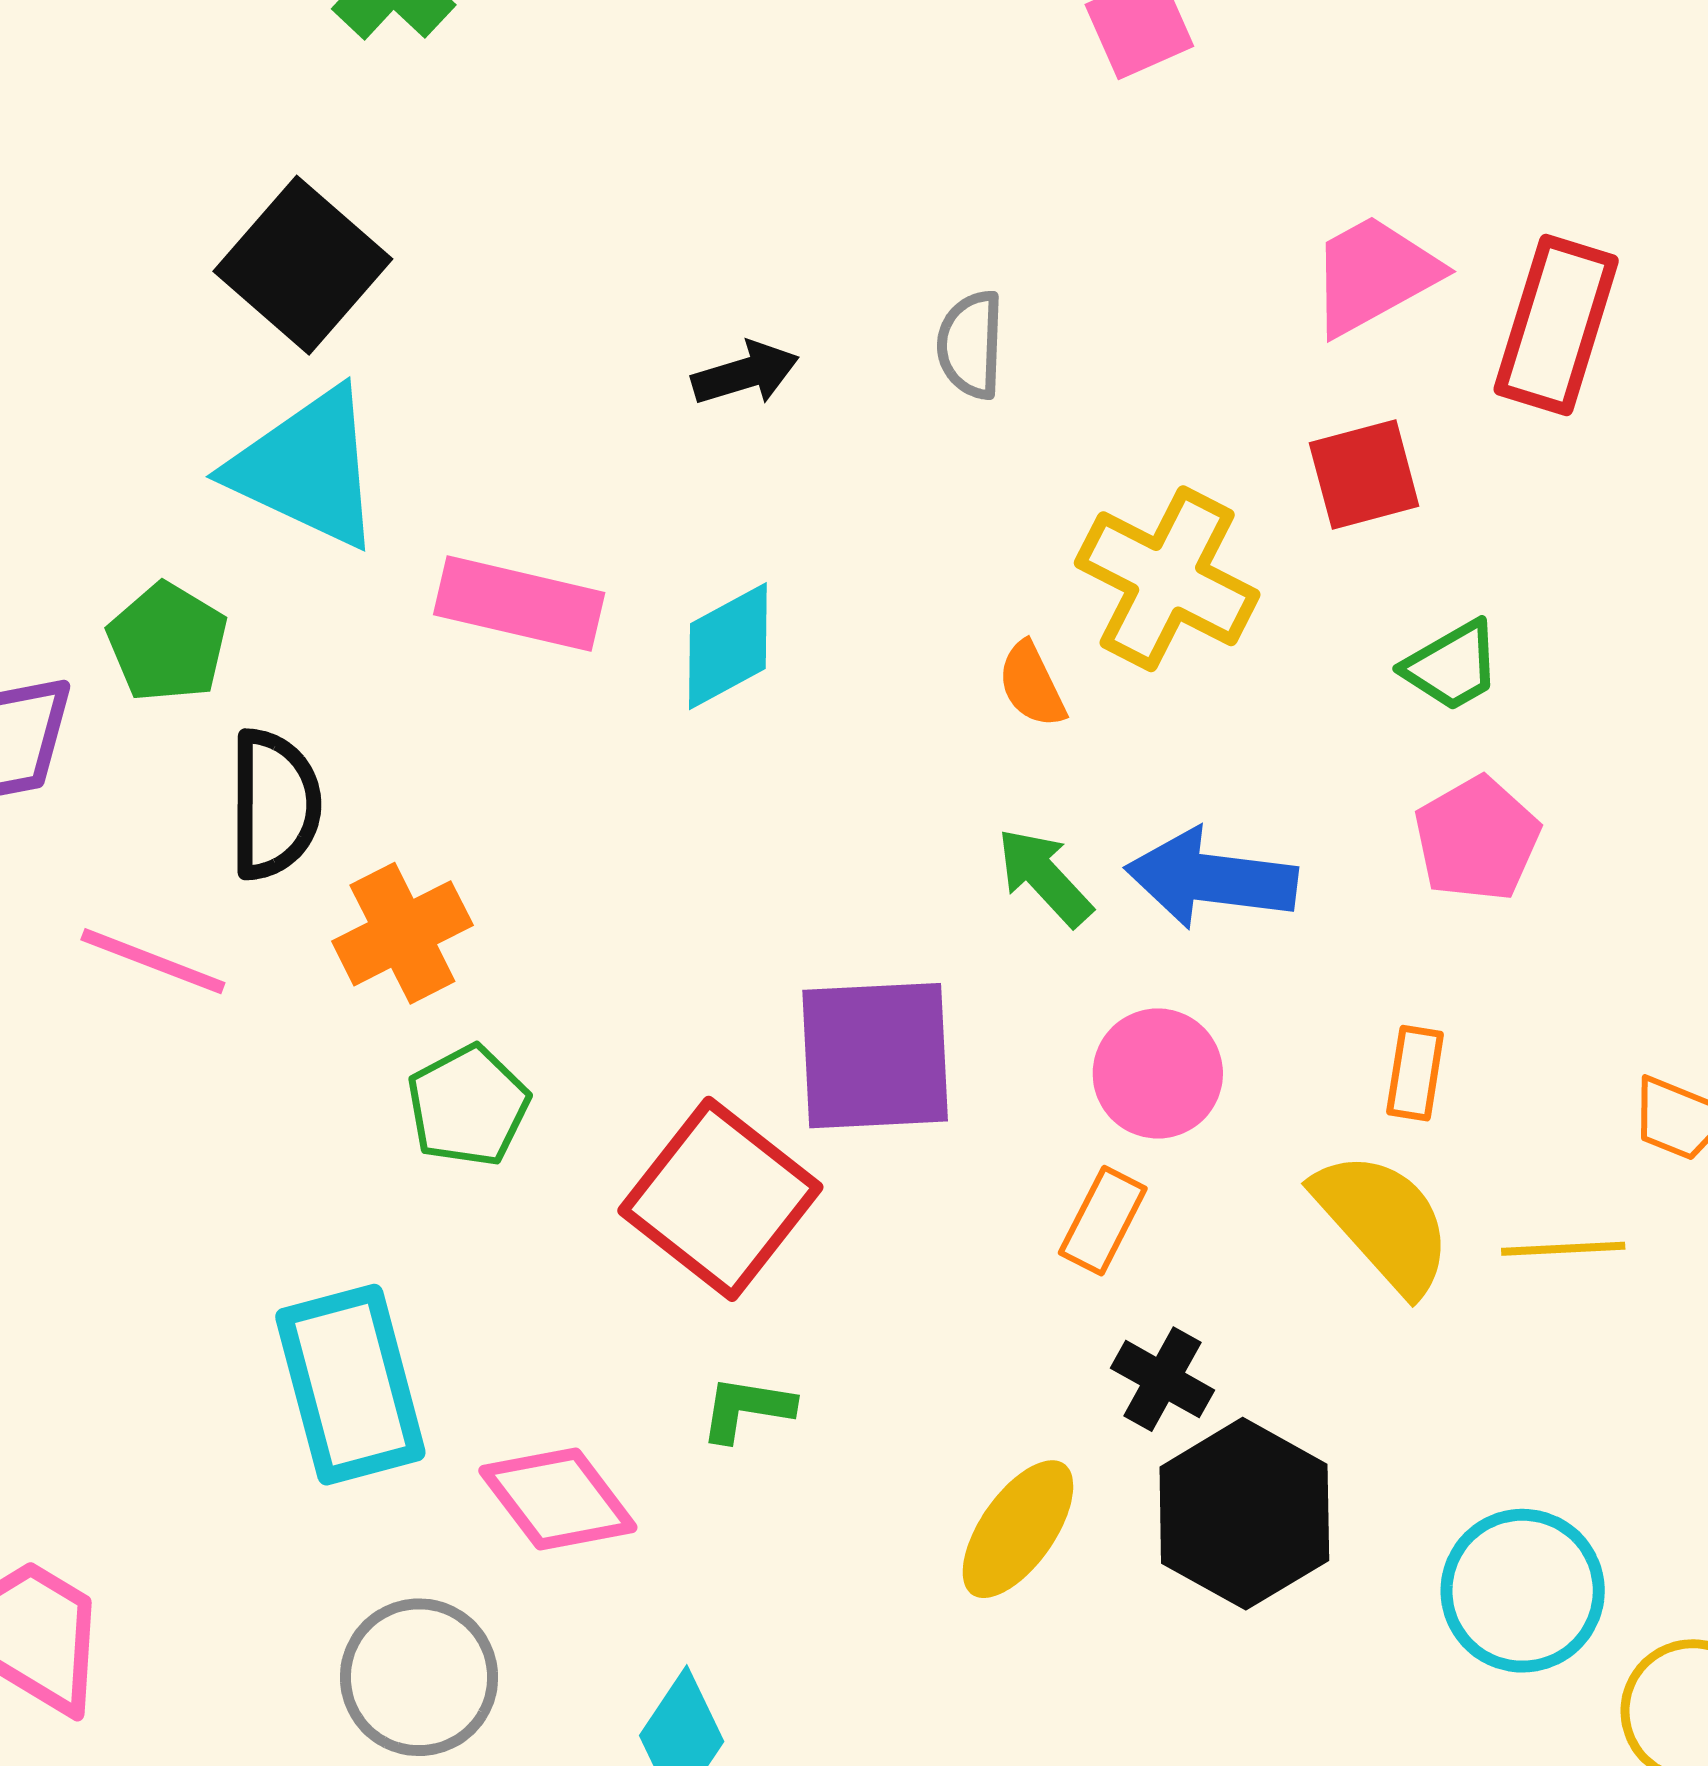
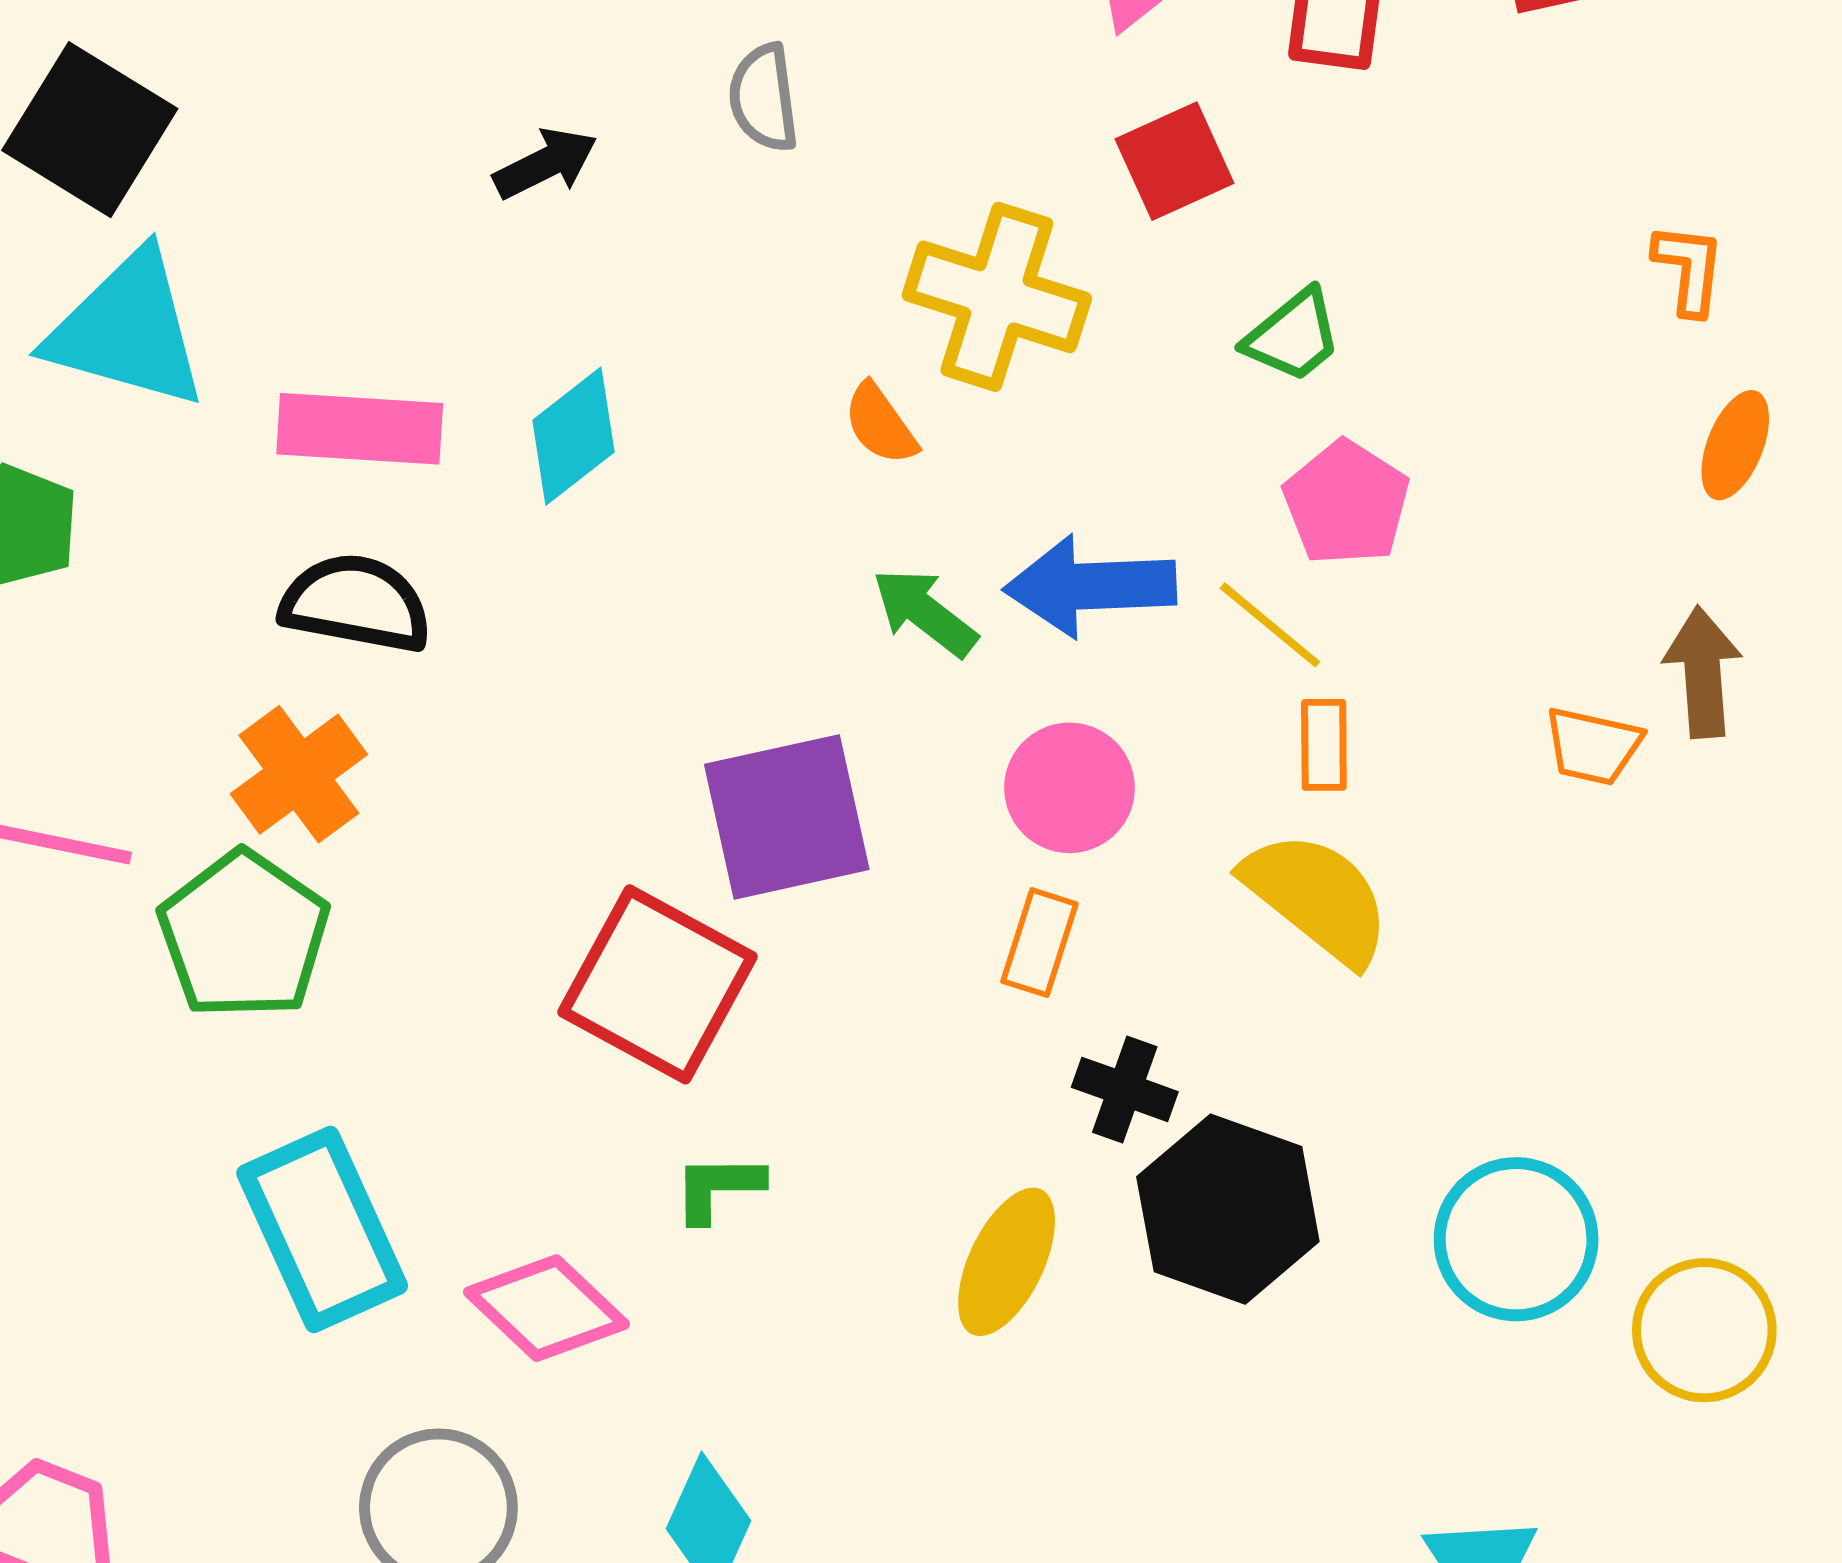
black semicircle: (274, 804) -> (356, 603), moved, turned -70
green pentagon: (468, 1106) -> (244, 935), moved, size x1.4
yellow line: (1563, 1249) -> (1270, 625), moved, turned 52

